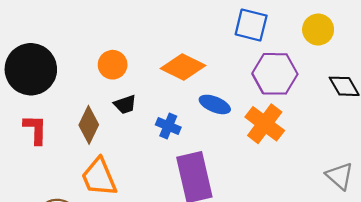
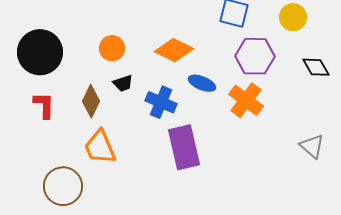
blue cross: (168, 126) -> (161, 102), size x1.4

